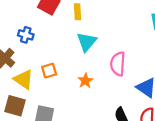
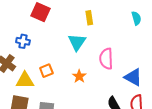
yellow rectangle: (77, 12) -> (89, 18), moved
yellow triangle: (24, 79) -> (25, 80), turned -30

